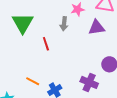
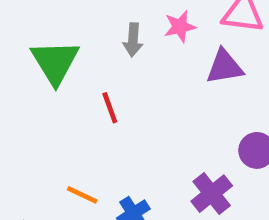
gray arrow: (64, 24) -> (133, 40), moved
purple cross: (89, 82) -> (212, 194), turned 30

